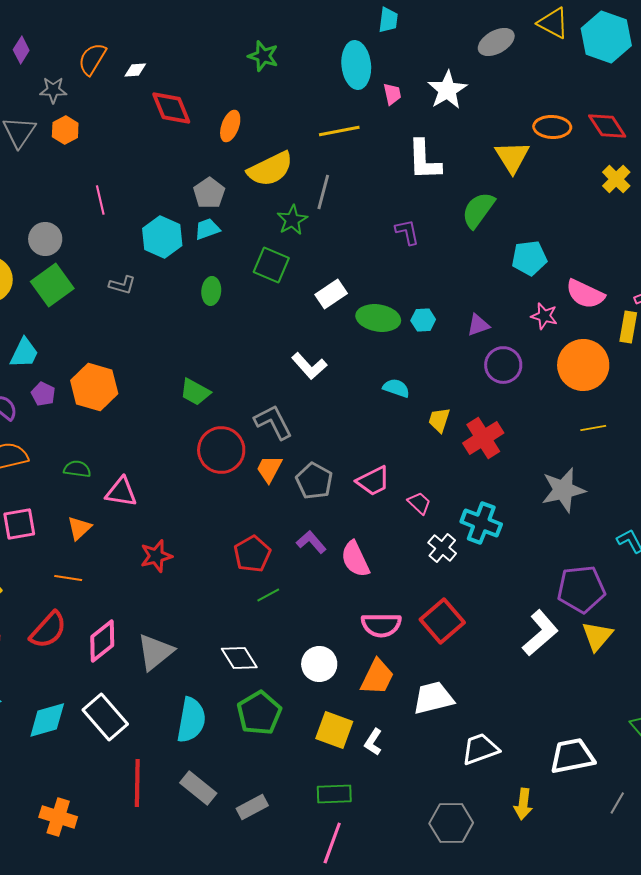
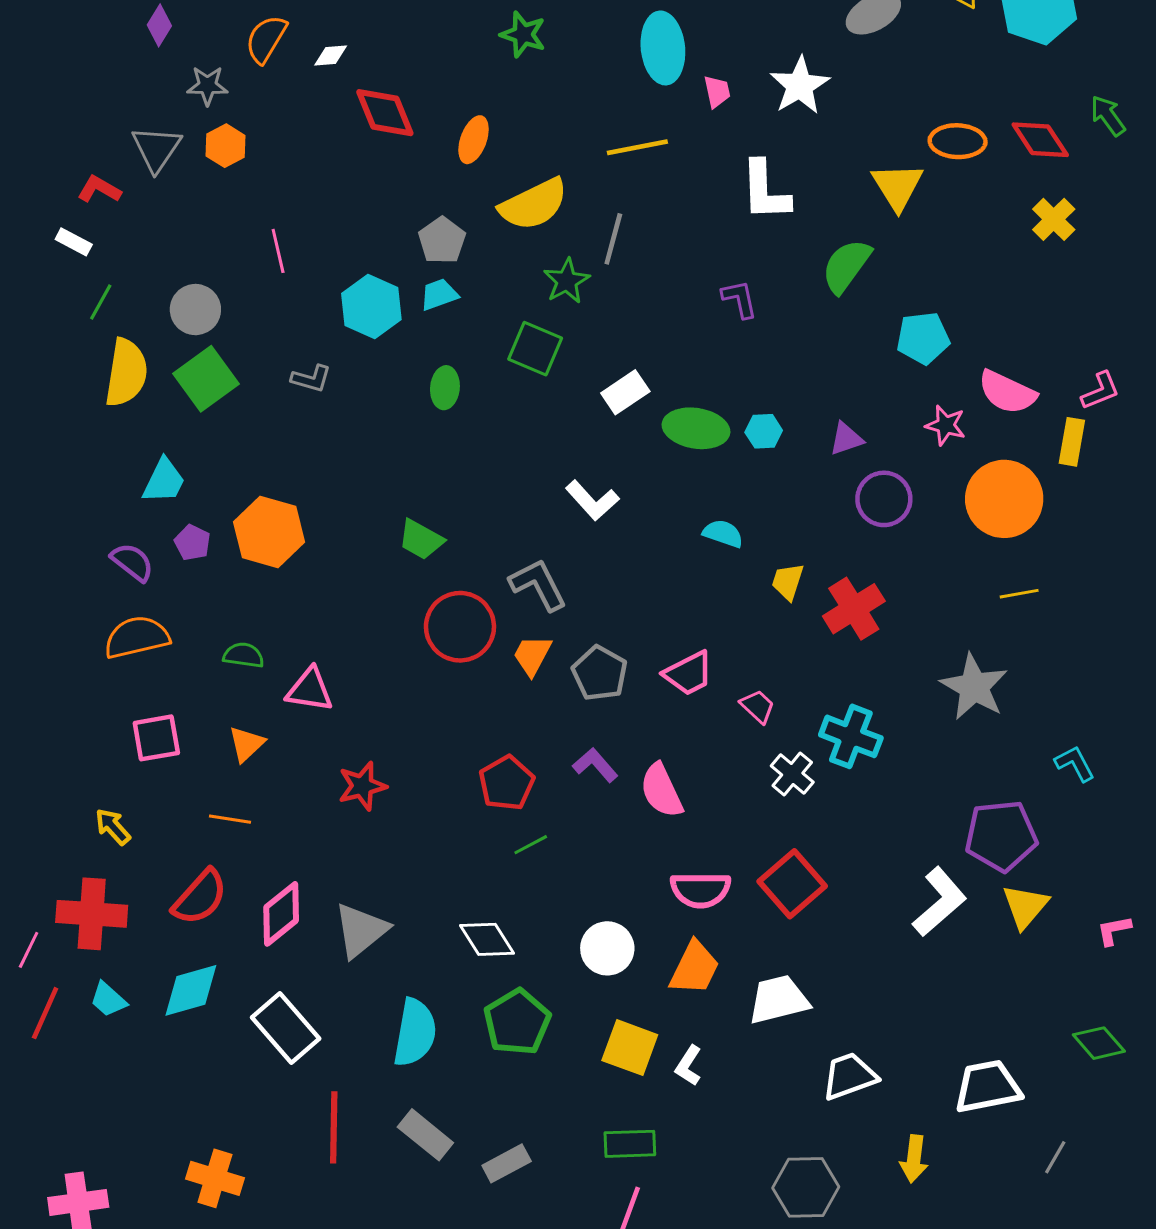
gray star: (563, 490) -> (974, 687), turned -30
cyan diamond: (47, 720) -> (191, 990), moved

